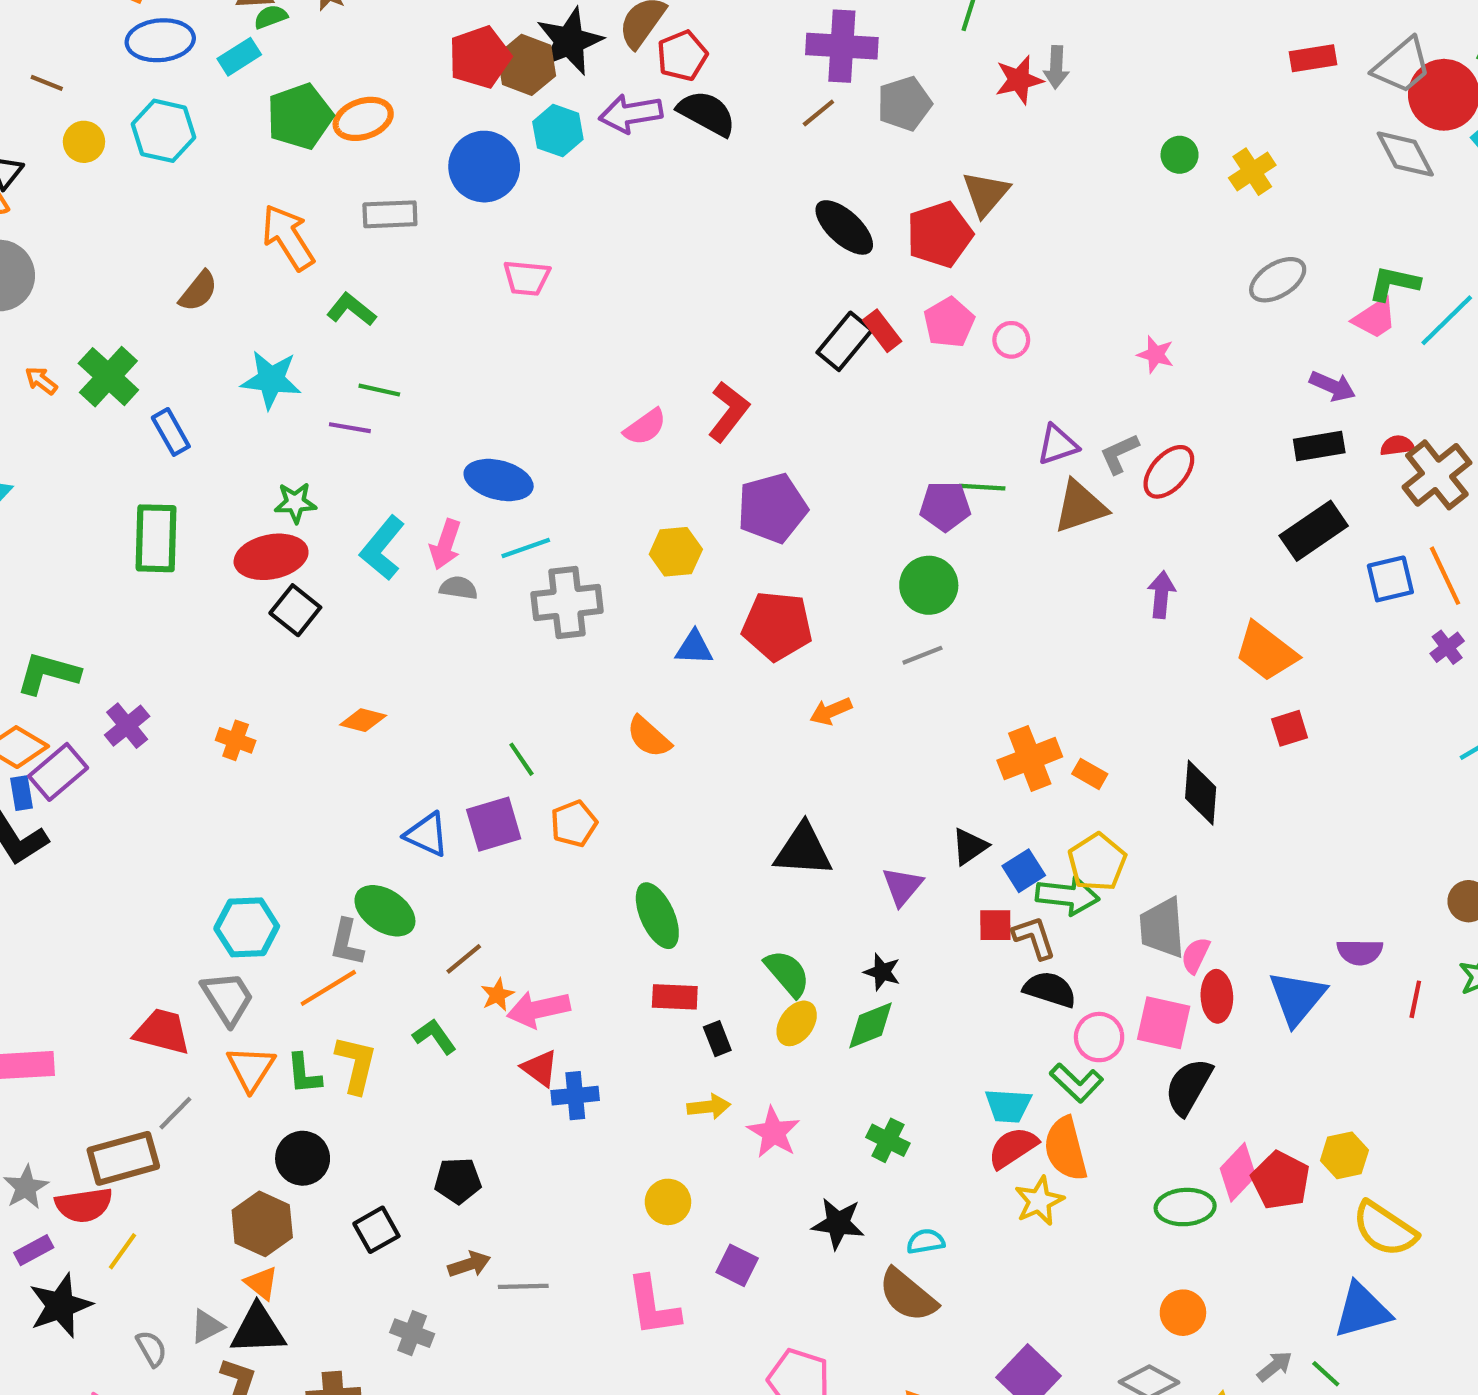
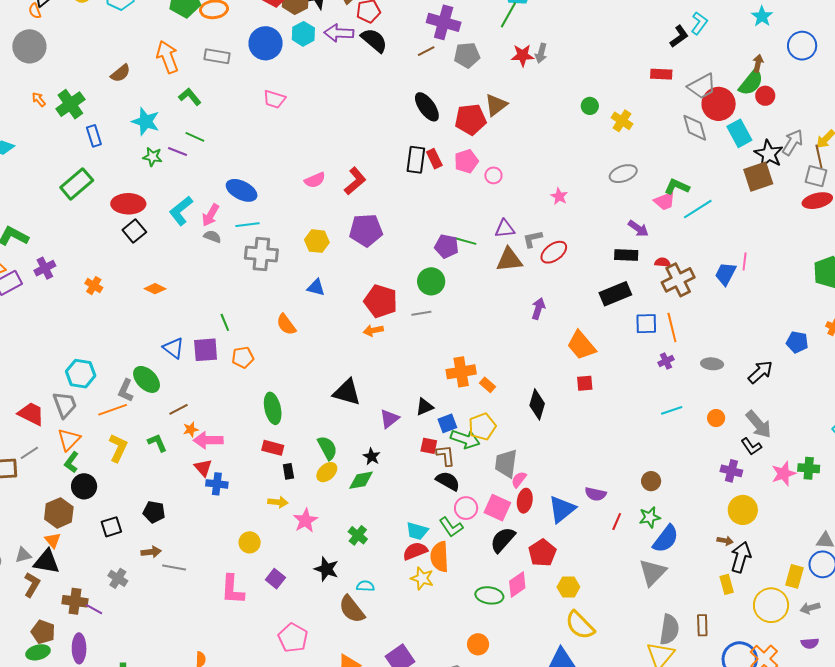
yellow cross: (1252, 172) -> (622, 121), turned -35
black rectangle: (845, 341) -> (416, 160), turned -44
green star: (295, 503) -> (152, 157), moved
green rectangle: (156, 538) -> (77, 184), turned 36
red pentagon: (777, 626) -> (381, 301), moved
green L-shape: (304, 1074) -> (71, 462), moved, turned 30
red pentagon: (1281, 1180) -> (542, 553), moved
yellow star: (1039, 1201) -> (422, 578), turned 30

